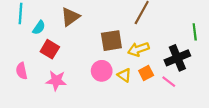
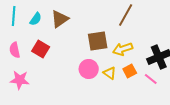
cyan semicircle: (39, 28) -> (36, 19), moved
pink semicircle: (22, 71) -> (15, 50), moved
pink star: (56, 81) -> (20, 80), moved

